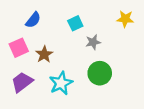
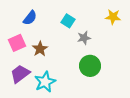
cyan square: (75, 23) -> (68, 21), turned -32
cyan star: (61, 83) -> (45, 82), moved

